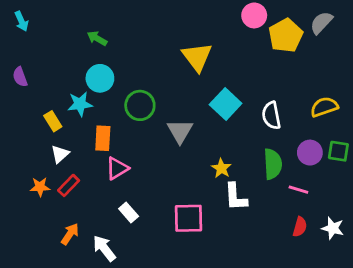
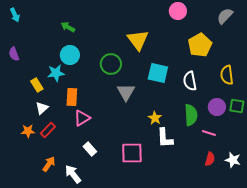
yellow pentagon: (286, 35) -> (200, 45), moved
cyan square: (226, 104) -> (158, 73), turned -30
green circle: (140, 105) -> (111, 64), moved
yellow semicircle: (324, 107) -> (227, 75), turned -78

